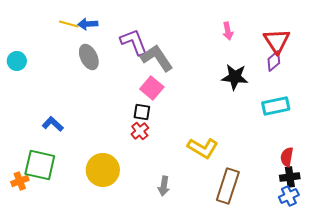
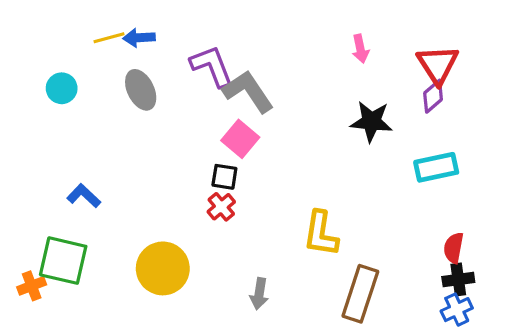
yellow line: (69, 24) -> (109, 38), turned -30
cyan circle: (17, 61) -> (62, 88), moved
yellow L-shape: (203, 148) -> (321, 234), turned 68

